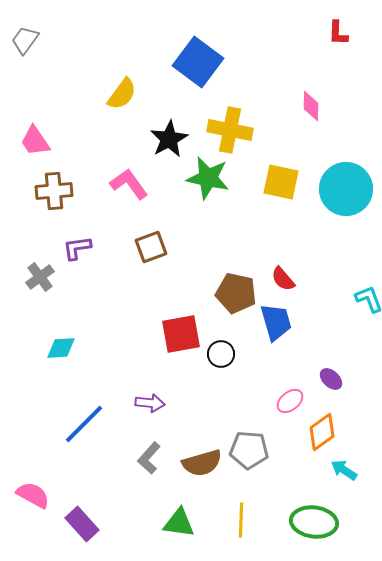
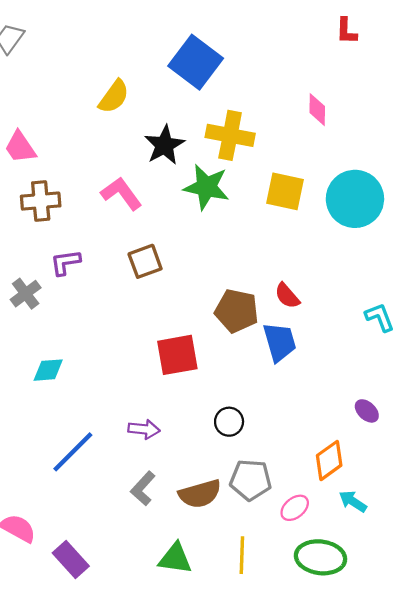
black circle: (221, 354) -> (229, 422), moved
purple ellipse: (331, 379) -> (367, 411), moved
pink ellipse: (290, 401) -> (295, 508), moved

